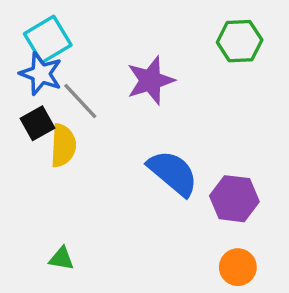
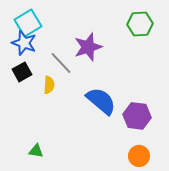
gray line: (80, 101) -> (61, 63), moved
yellow semicircle: (63, 146) -> (49, 85), moved, size x0.7

